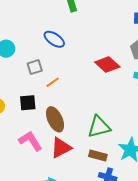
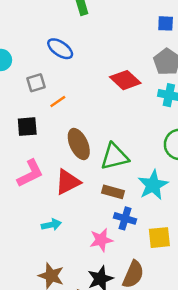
brown ellipse: (55, 119) -> (79, 144), moved
pink L-shape: (30, 141) -> (30, 173), turned 95

